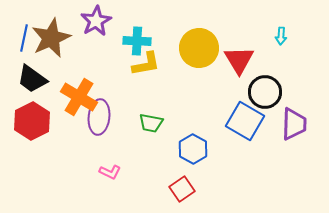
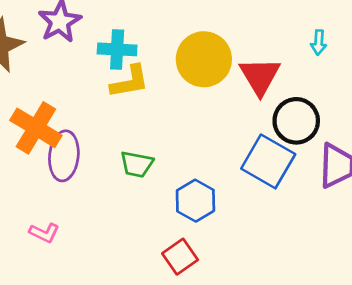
pink L-shape: (110, 172) -> (44, 233), moved

